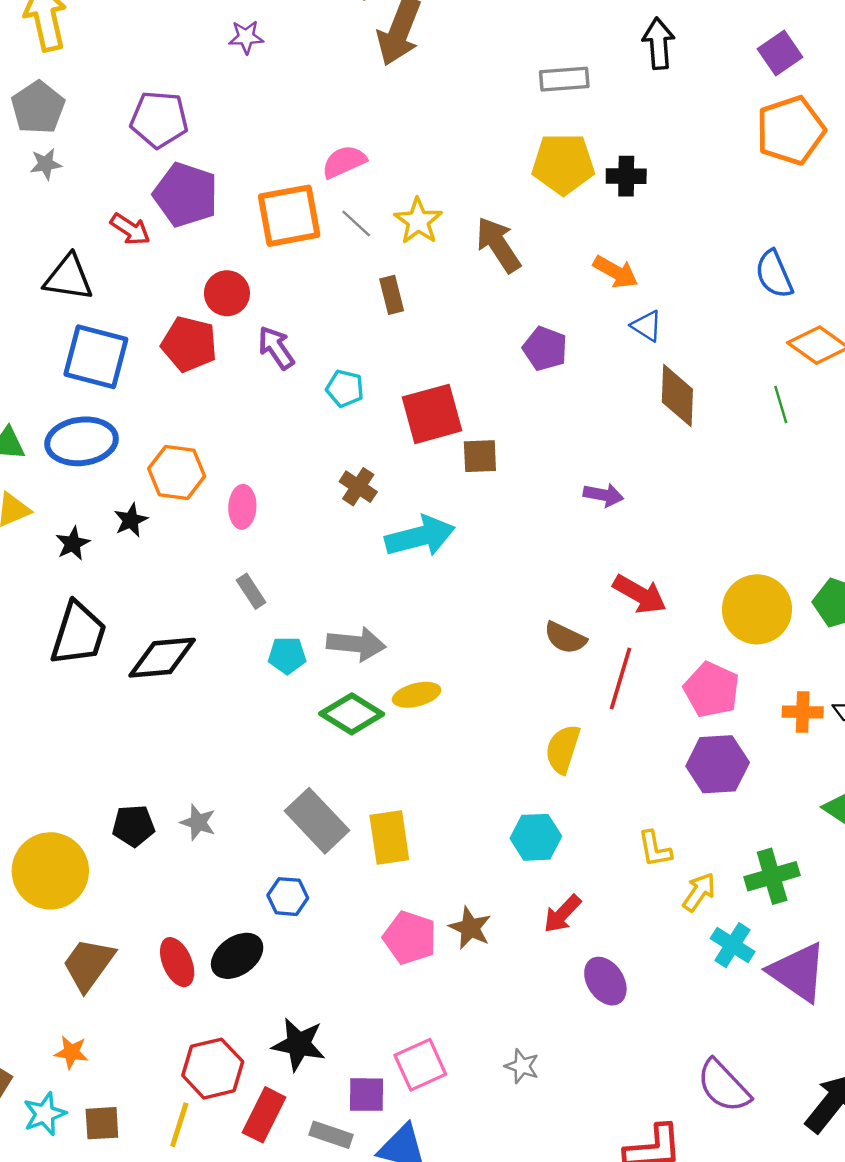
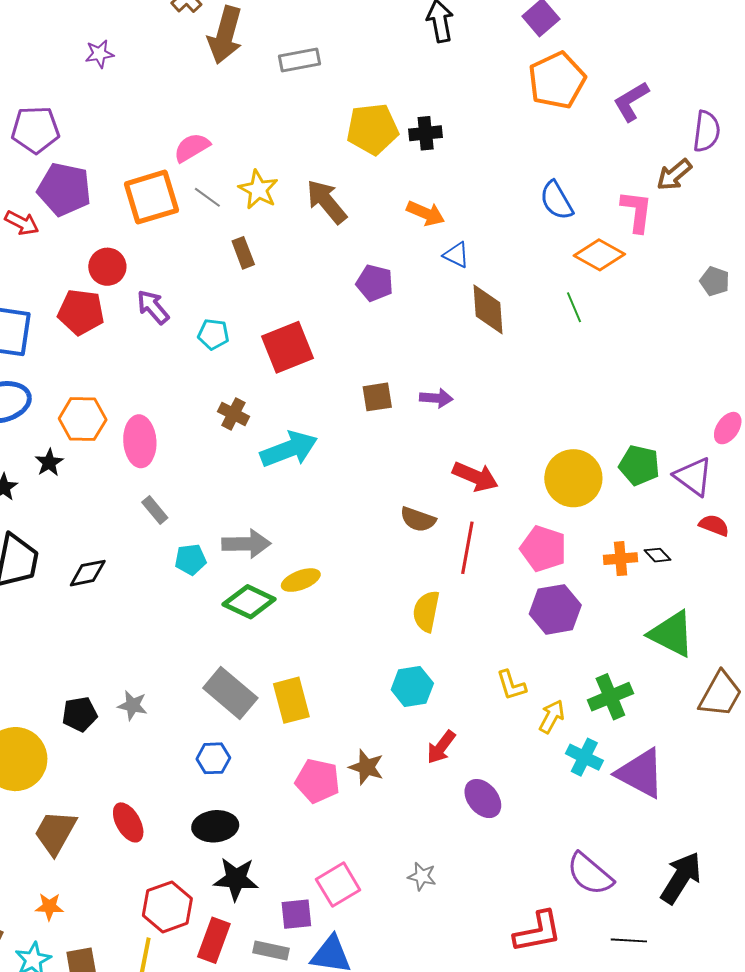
gray rectangle: (564, 79) -> (300, 60), moved
brown square: (480, 456) -> (377, 397), moved
pink ellipse: (242, 507) -> (140, 441), size x1.4
black diamond: (162, 658) -> (88, 573), size x0.7
black ellipse: (237, 956) -> (215, 826), moved, turned 36

